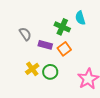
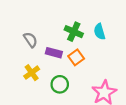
cyan semicircle: (80, 18) -> (100, 32), moved
yellow cross: (32, 69) -> (32, 73), moved

